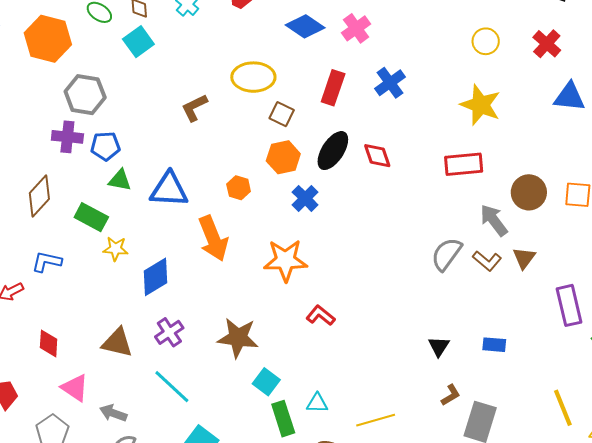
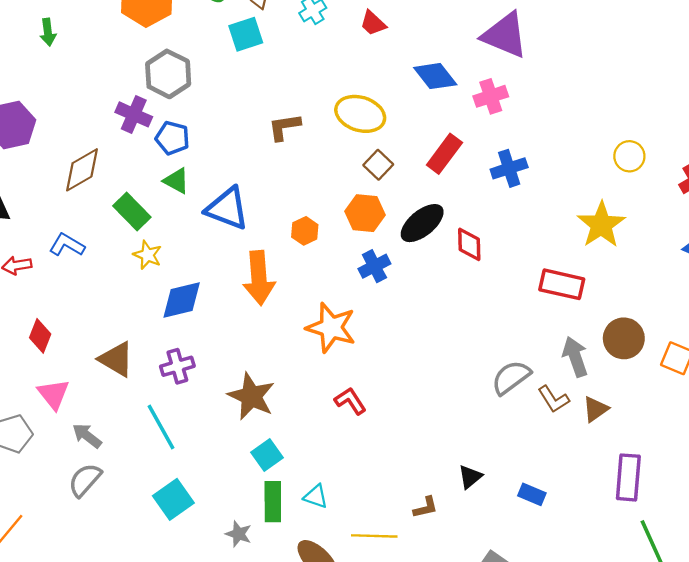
brown L-shape: (451, 395) -> (426, 507), moved

